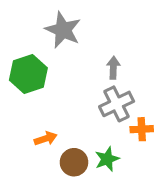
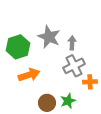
gray star: (63, 30) -> (49, 37), moved
orange arrow: (46, 139) -> (29, 75), moved, size x1.5

